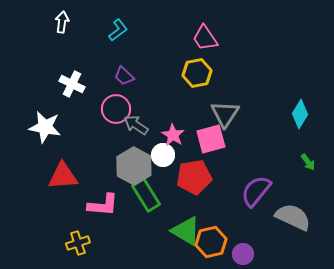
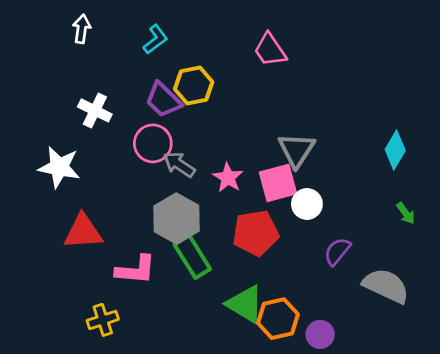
yellow hexagon: (197, 73) -> (194, 85), moved
purple trapezoid: (124, 76) -> (163, 100), size x1.4
white circle: (163, 155) -> (307, 204), moved
purple semicircle: (256, 191) -> (337, 251), size x0.7

